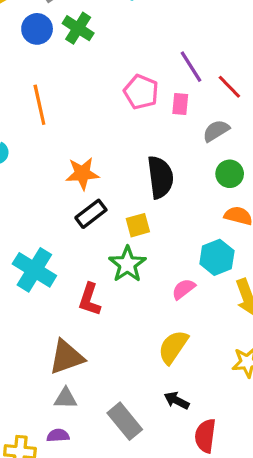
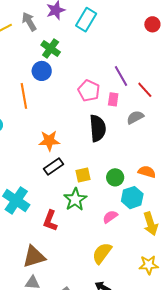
blue circle: (37, 29) -> (42, 71), moved
green circle: (230, 174) -> (115, 177), moved
black semicircle: (160, 177) -> (98, 128), moved

